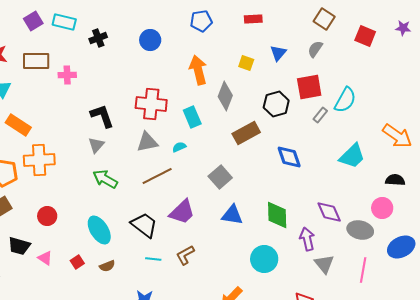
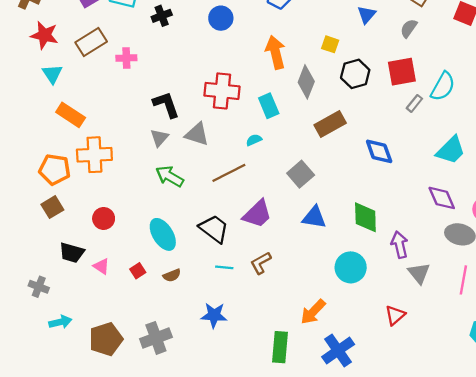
blue triangle: (278, 53) -> (367, 15), moved
brown rectangle: (36, 61) -> (91, 42), turned -32
black hexagon: (276, 104) -> (355, 74), moved
gray triangle: (147, 142) -> (197, 134), moved, turned 30
purple diamond: (329, 212) -> (442, 198), moved

